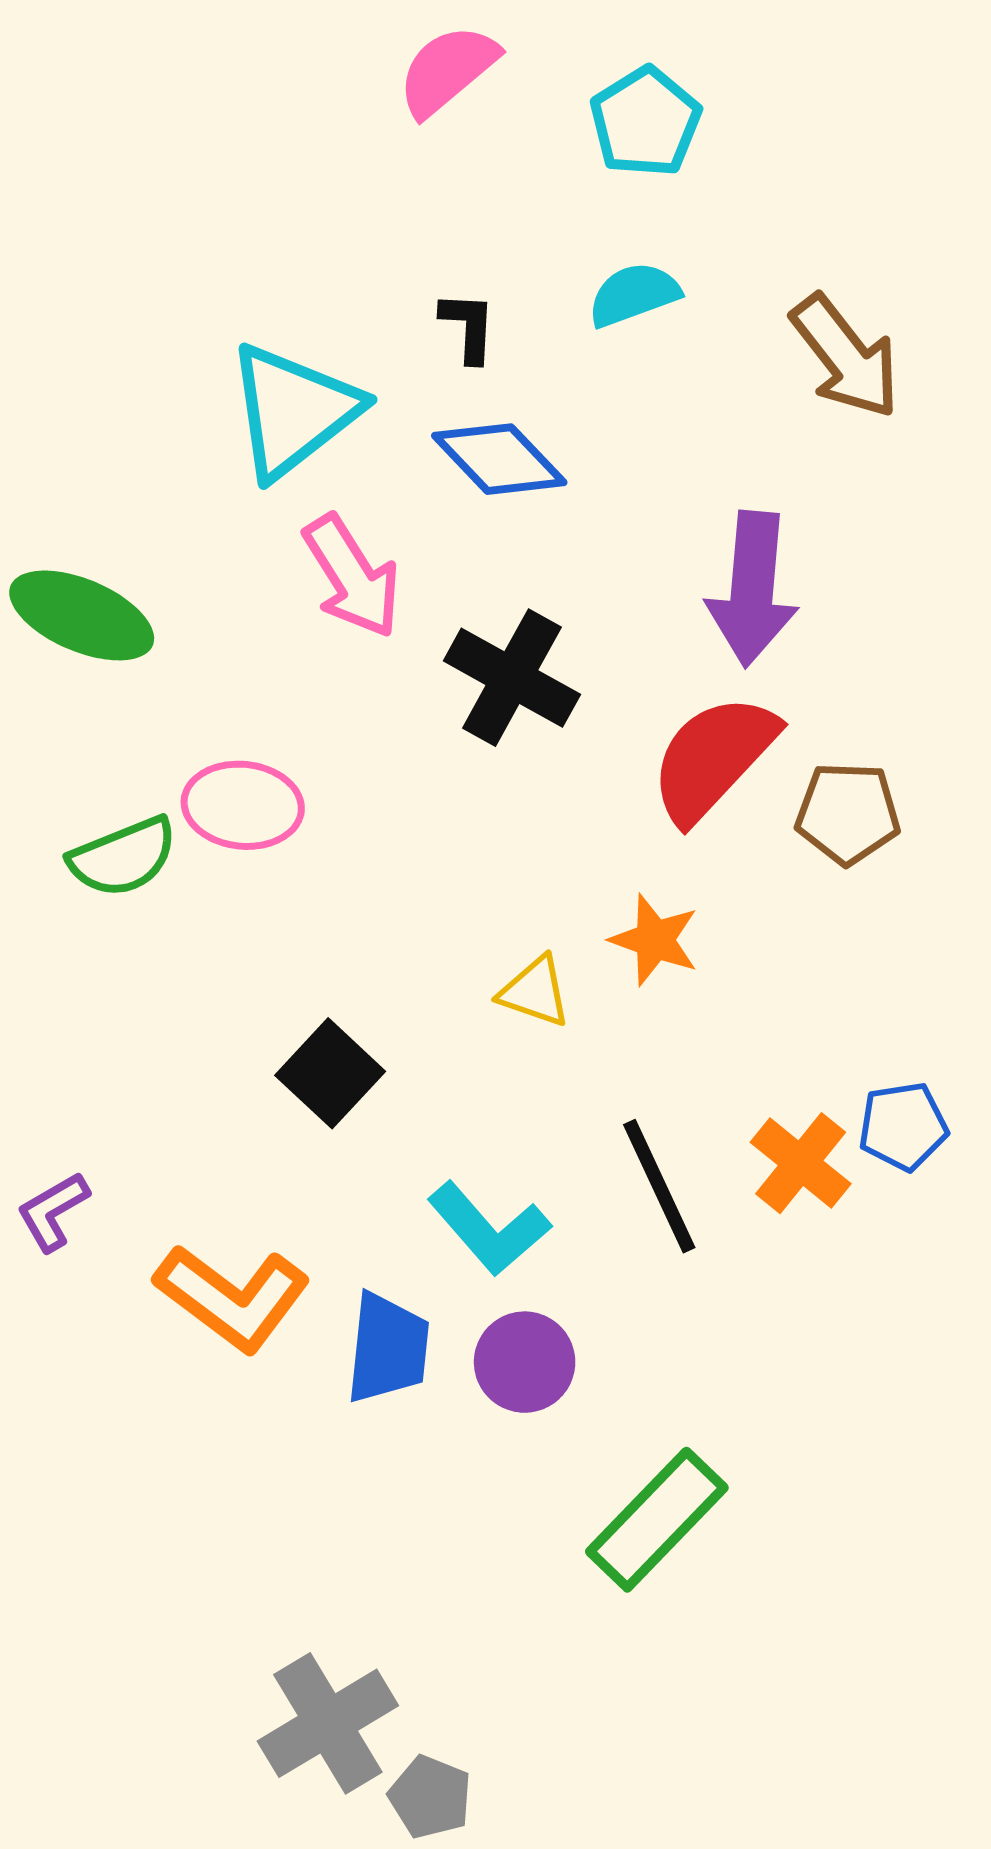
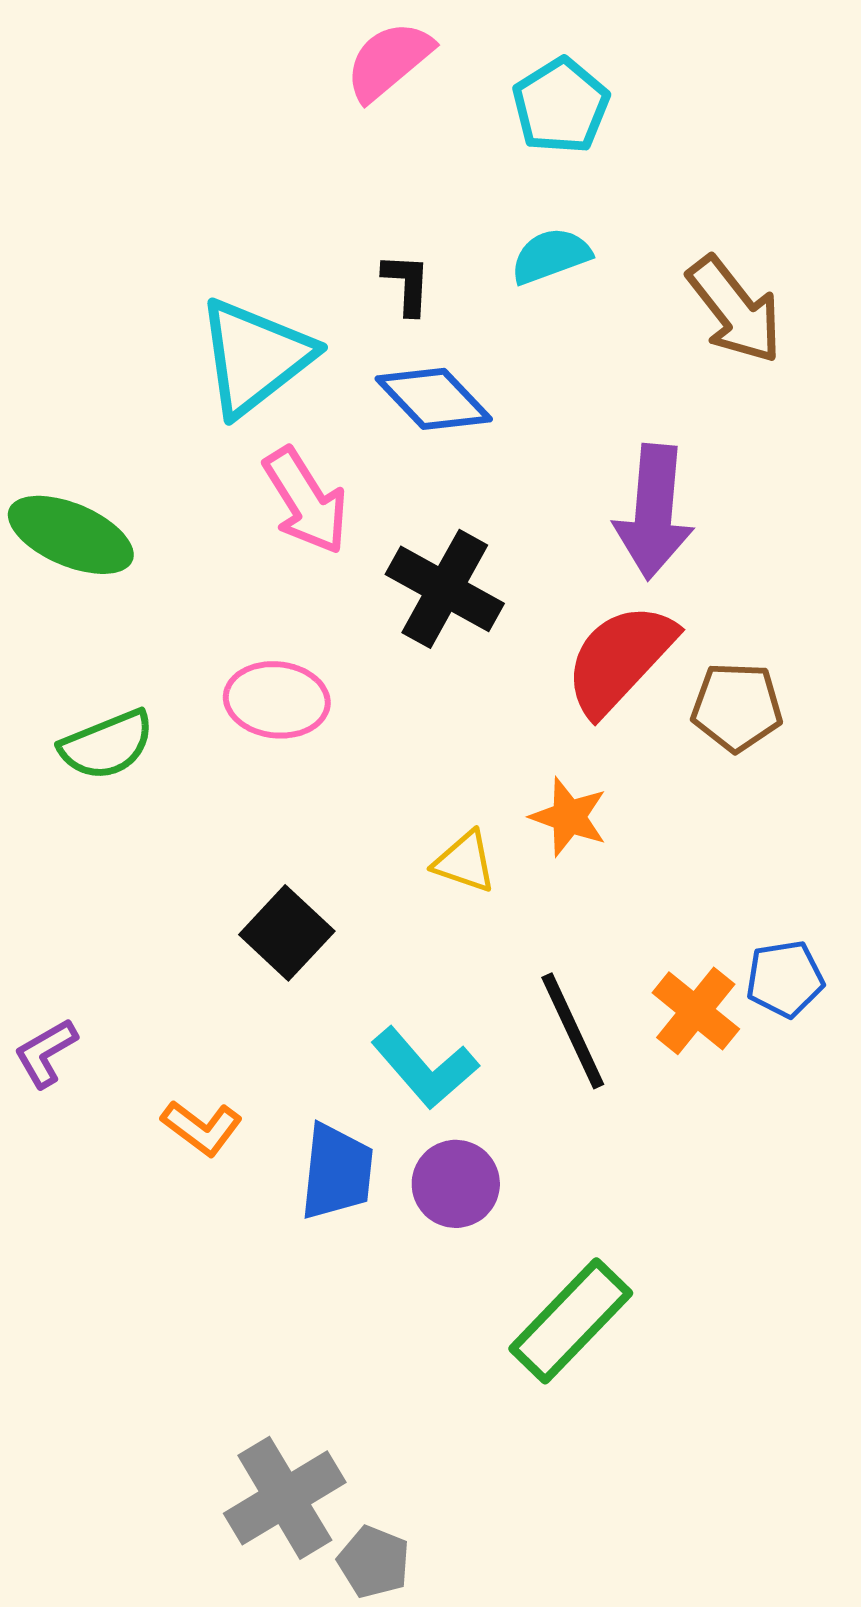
pink ellipse: (243, 805) -> (277, 700), moved
orange L-shape: (232, 1298) -> (202, 1128), size x0.6

